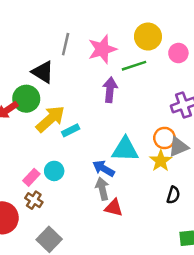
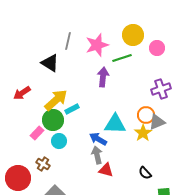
green circle: (26, 99) -> (53, 120), moved
pink rectangle: (31, 177) -> (37, 133), moved
black semicircle: (173, 195) -> (145, 173), moved, turned 120

